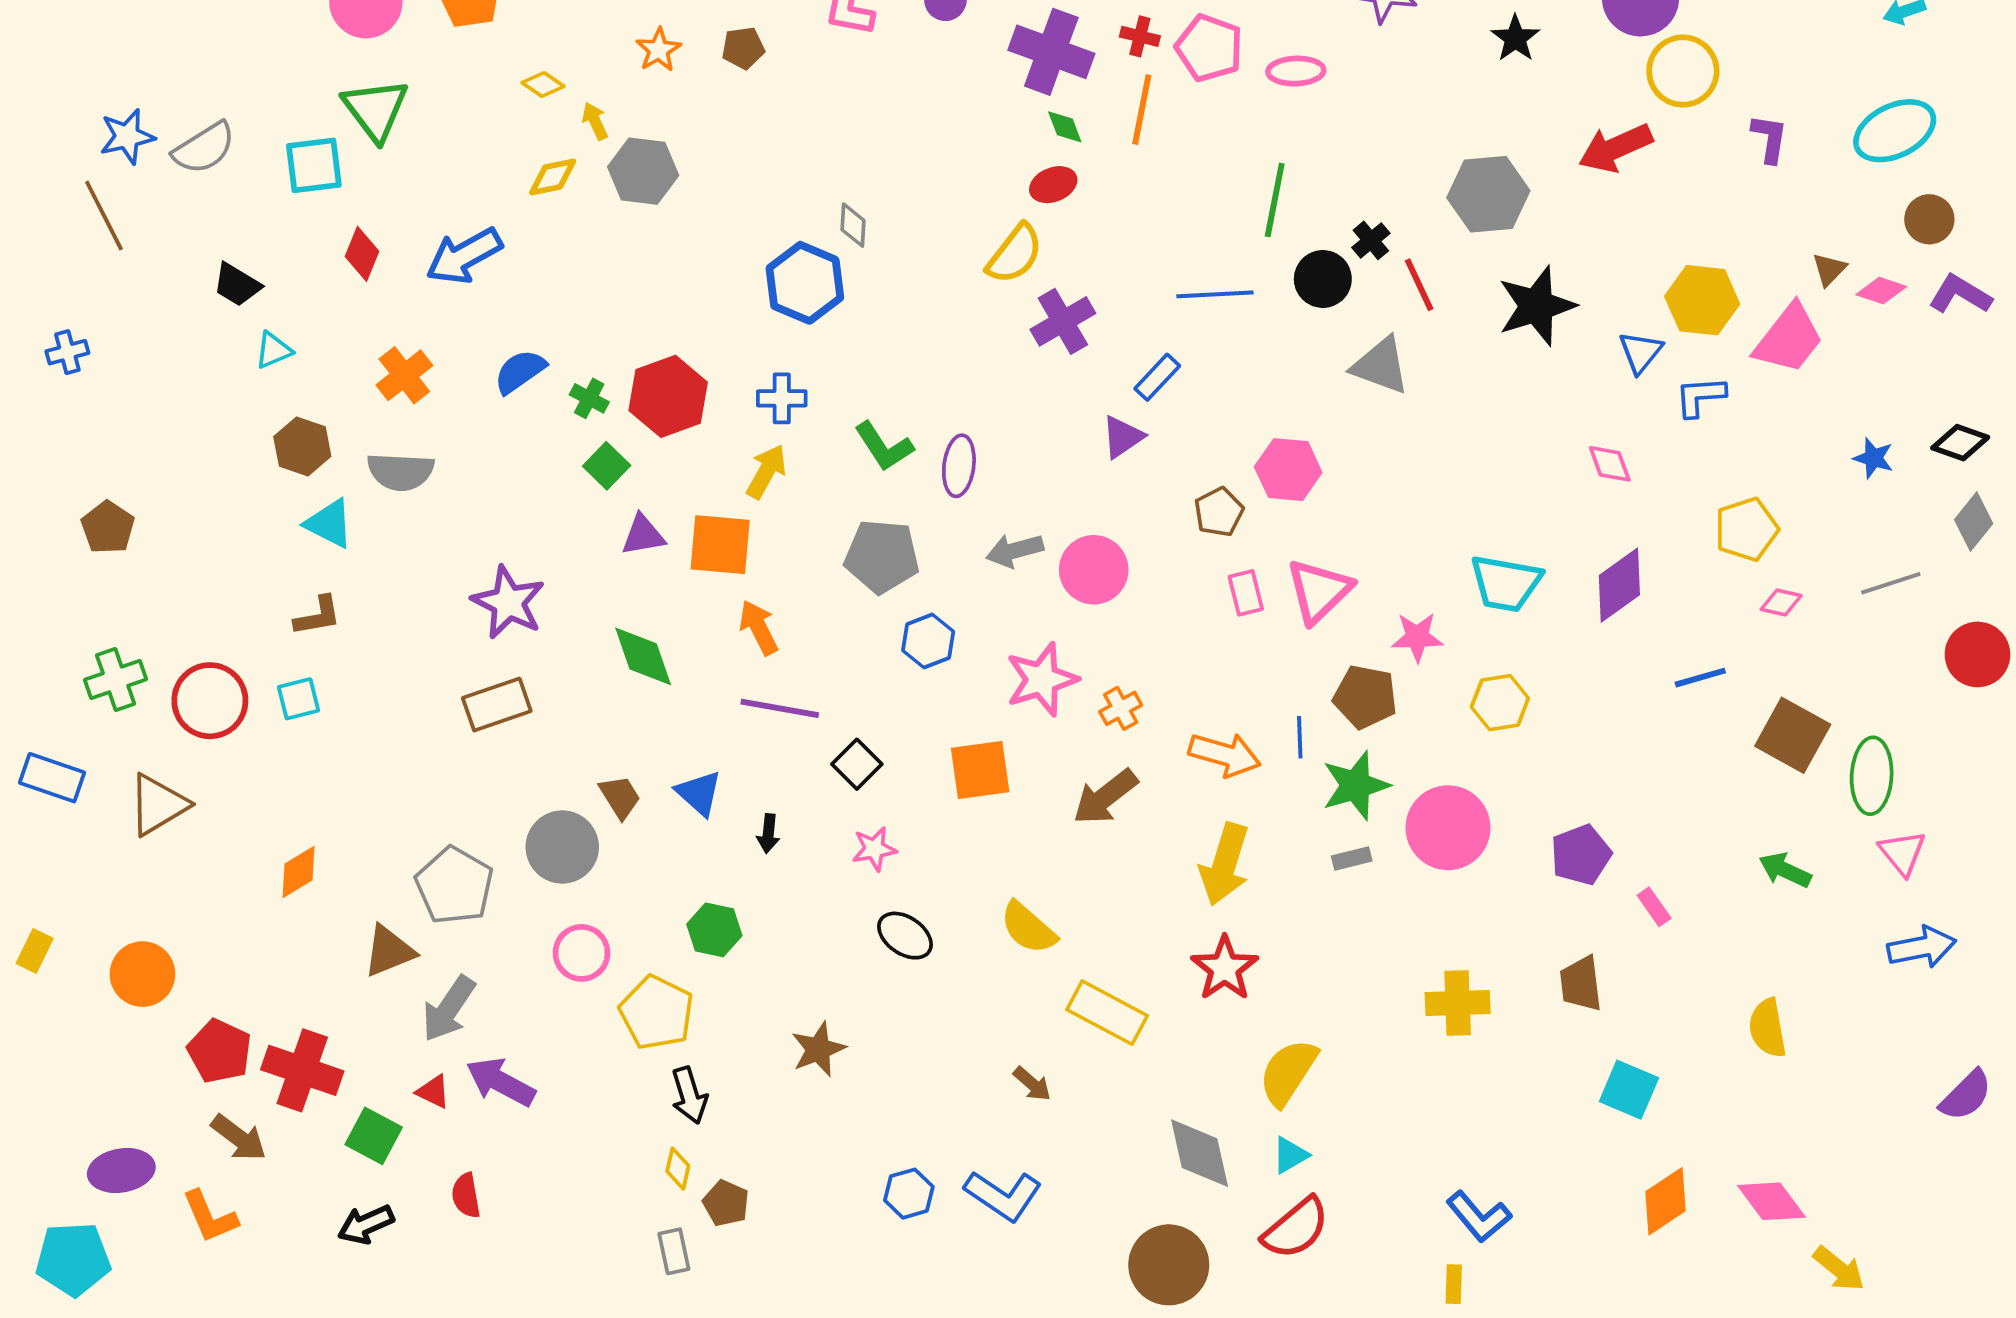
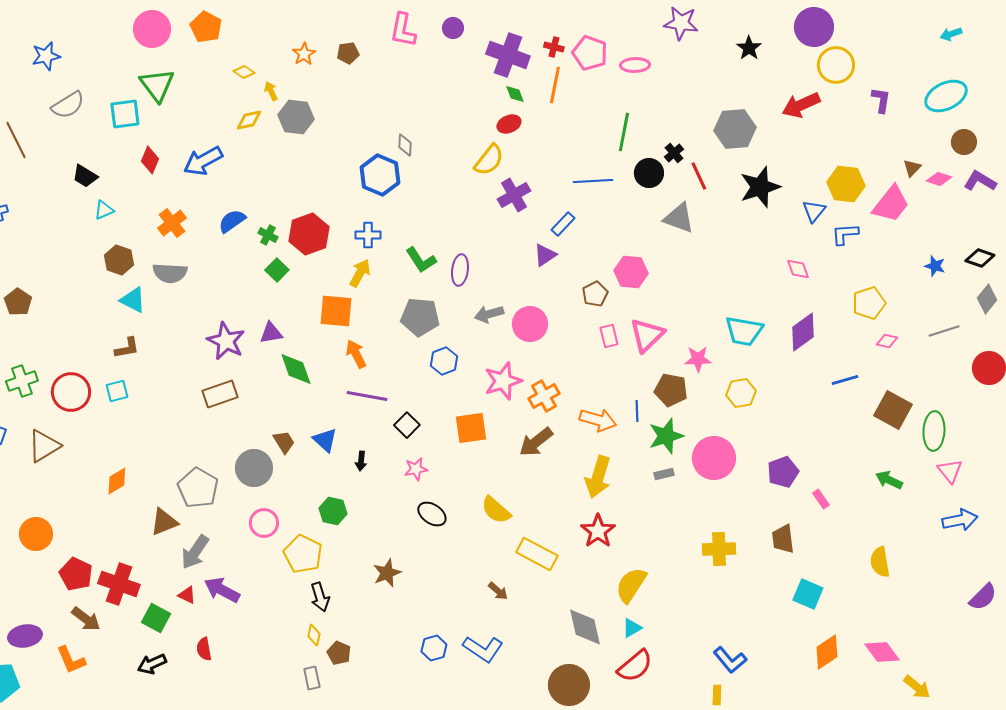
blue star: (127, 136) -> (46, 56), moved
purple triangle: (643, 535) -> (271, 333), moved
orange cross: (1121, 708) -> (544, 396), size x1.4

